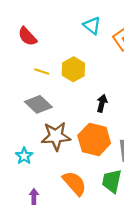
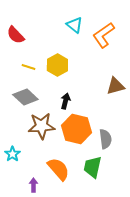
black arrow: (102, 103) -> (65, 101), moved
cyan star: (24, 156) -> (12, 154), moved
purple arrow: (34, 196) -> (33, 185), moved

